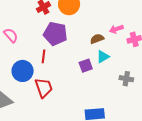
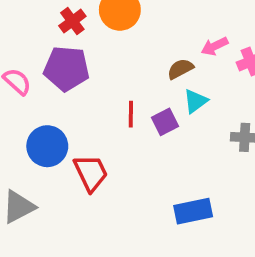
purple pentagon: (55, 34) -> (67, 68), moved
red line: (43, 56) -> (131, 114), moved

